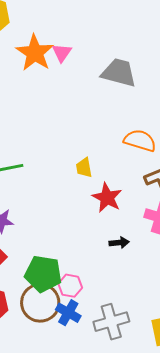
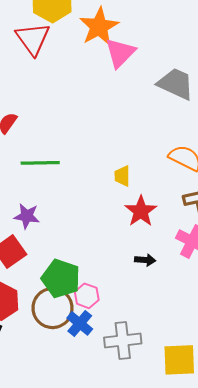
orange star: (35, 53) -> (99, 27), moved
pink triangle: (62, 53) -> (120, 53), size x1.5

